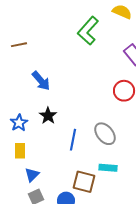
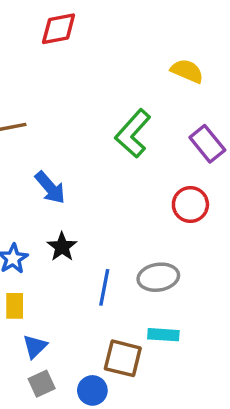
green L-shape: (88, 31) -> (133, 134), moved
gray ellipse: (105, 134) -> (158, 277), turned -60

